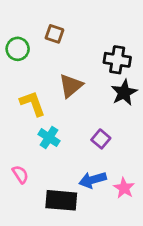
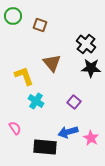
green circle: (18, 49) -> (13, 16), moved
black cross: (117, 60) -> (86, 44), turned 30
brown triangle: (71, 86) -> (52, 63), turned -30
black star: (124, 93) -> (91, 68), turned 30

